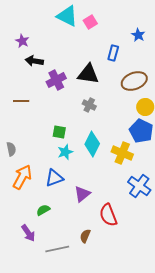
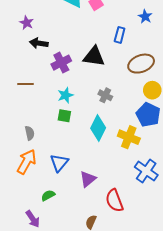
gray cross: (89, 105) -> (105, 95), moved
gray semicircle: (11, 149) -> (30, 133), moved
cyan star: (65, 152) -> (65, 95), moved
blue triangle: (54, 178) -> (59, 163), turned -30

